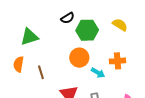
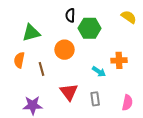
black semicircle: (68, 18) -> (70, 15), turned 120
yellow semicircle: (120, 25) -> (129, 17), moved
orange circle: (79, 58) -> (64, 50), moved

